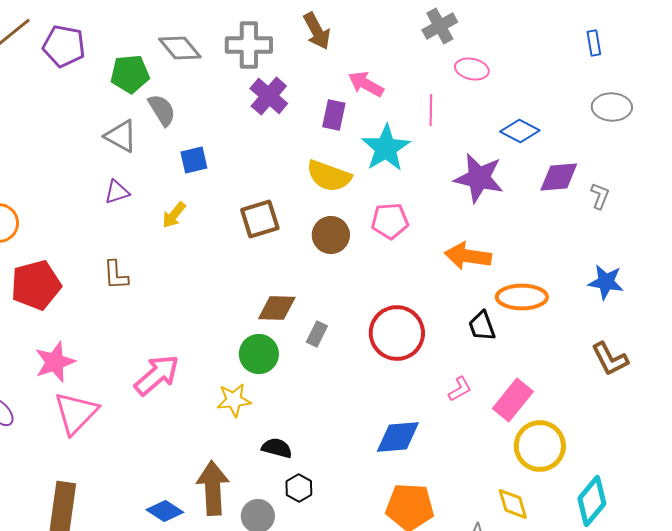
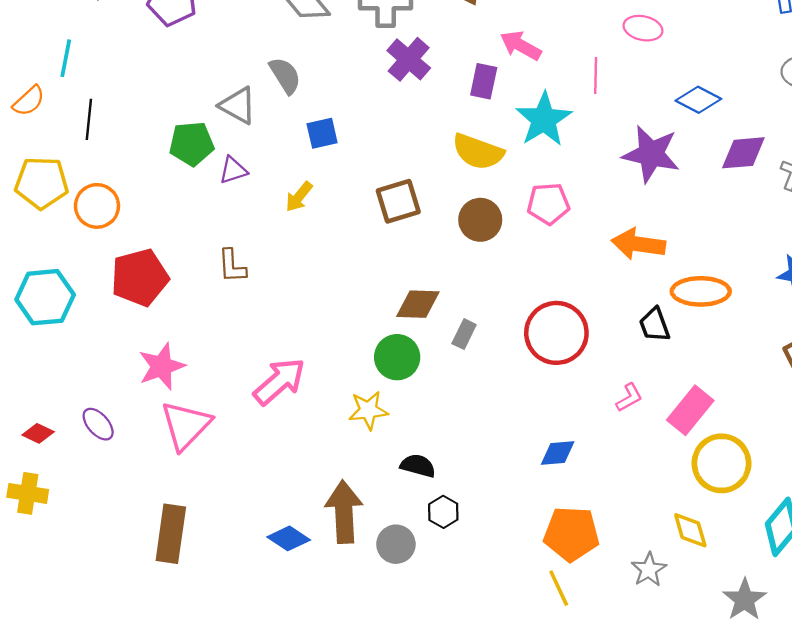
green pentagon: (130, 74) -> (192, 144), moved
blue diamond: (398, 437) -> (558, 453), size x0.7

